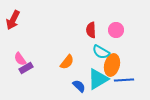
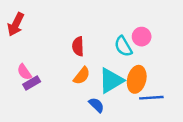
red semicircle: (91, 30) -> (78, 46), moved
cyan semicircle: (101, 52) -> (123, 46), moved, turned 30
cyan triangle: (98, 79) -> (111, 81), moved

